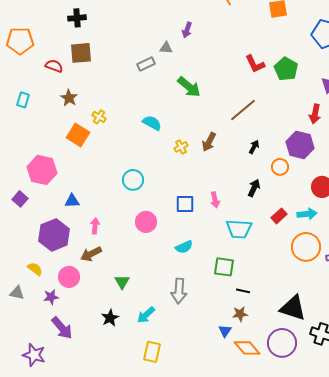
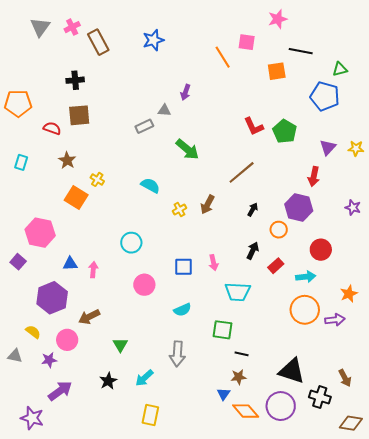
red rectangle: (279, 216) -> (276, 266), moved
pink arrow: (95, 226) -> (93, 270), moved
purple arrow: (62, 328) -> (60, 391), turned -85

